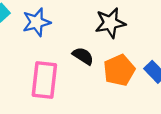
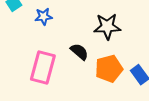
blue star: (37, 22) -> (44, 16), size x0.7

